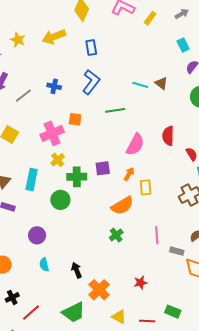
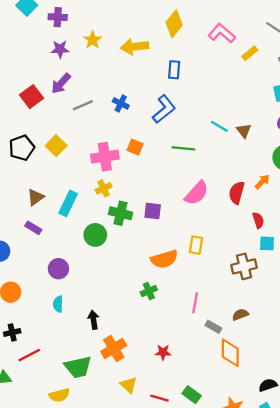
orange arrow: (129, 174) -> (262, 182), moved

